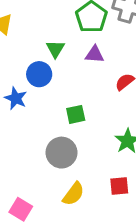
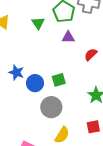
green triangle: (55, 49) -> (38, 23), moved
blue circle: (39, 74) -> (35, 83), moved

